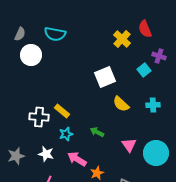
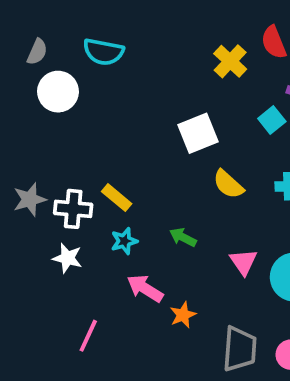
white star: (46, 154) -> (67, 258), moved
gray star: (16, 156) -> (30, 199), moved

